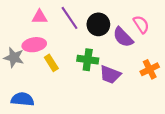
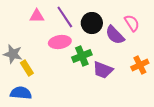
pink ellipse: (34, 45) -> (60, 42), moved
green cross: (88, 60) -> (82, 56), turned -30
yellow rectangle: (51, 63) -> (27, 68), moved

